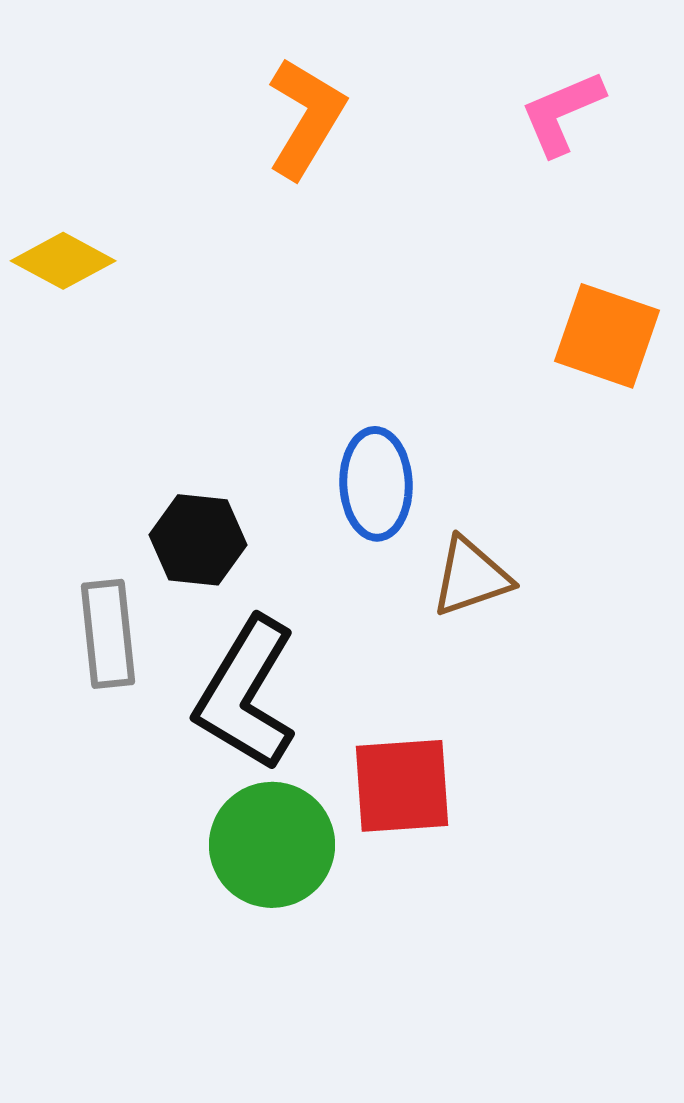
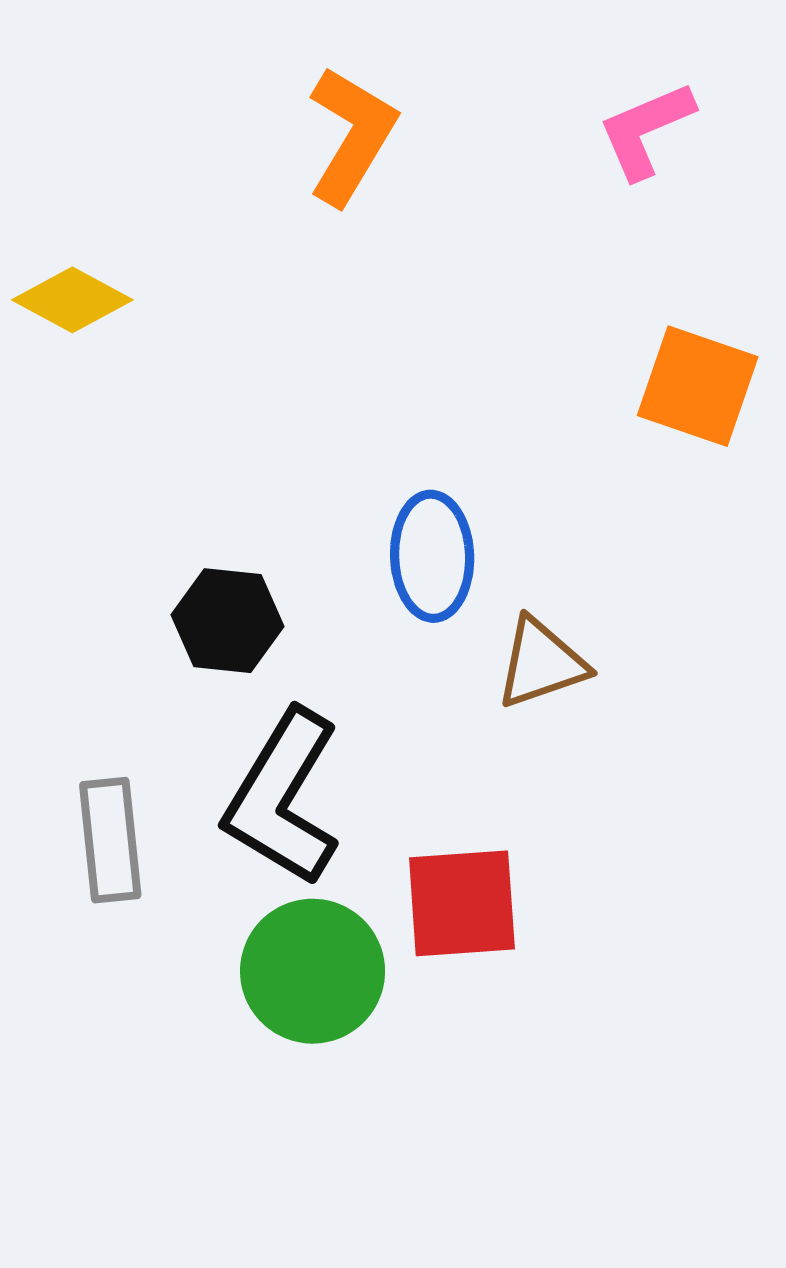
gray rectangle: (108, 634) -> (110, 840), moved

